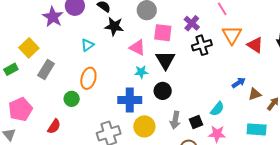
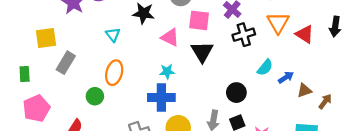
cyan triangle: (87, 45) -> (113, 35), turned -32
yellow square: (29, 48) -> (46, 38), turned 36
green rectangle: (11, 69) -> (25, 74), moved, turned -64
cyan star: (141, 72) -> (167, 72), moved
black circle: (163, 91) -> (236, 93), moved
cyan semicircle: (217, 109) -> (265, 68), moved

